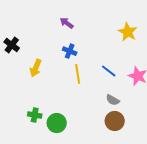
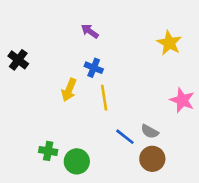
yellow arrow: (36, 68) -> (69, 90), moved
blue line: (109, 71) -> (125, 137), moved

